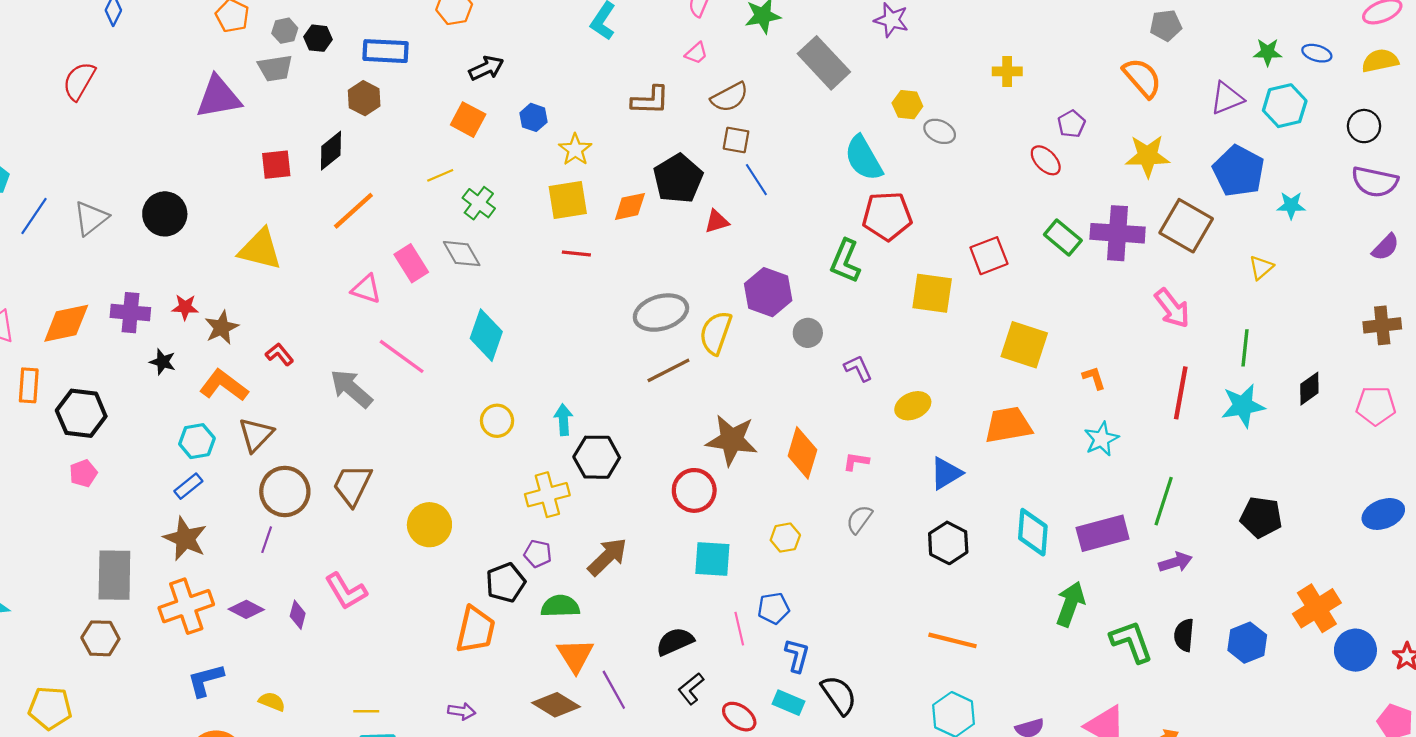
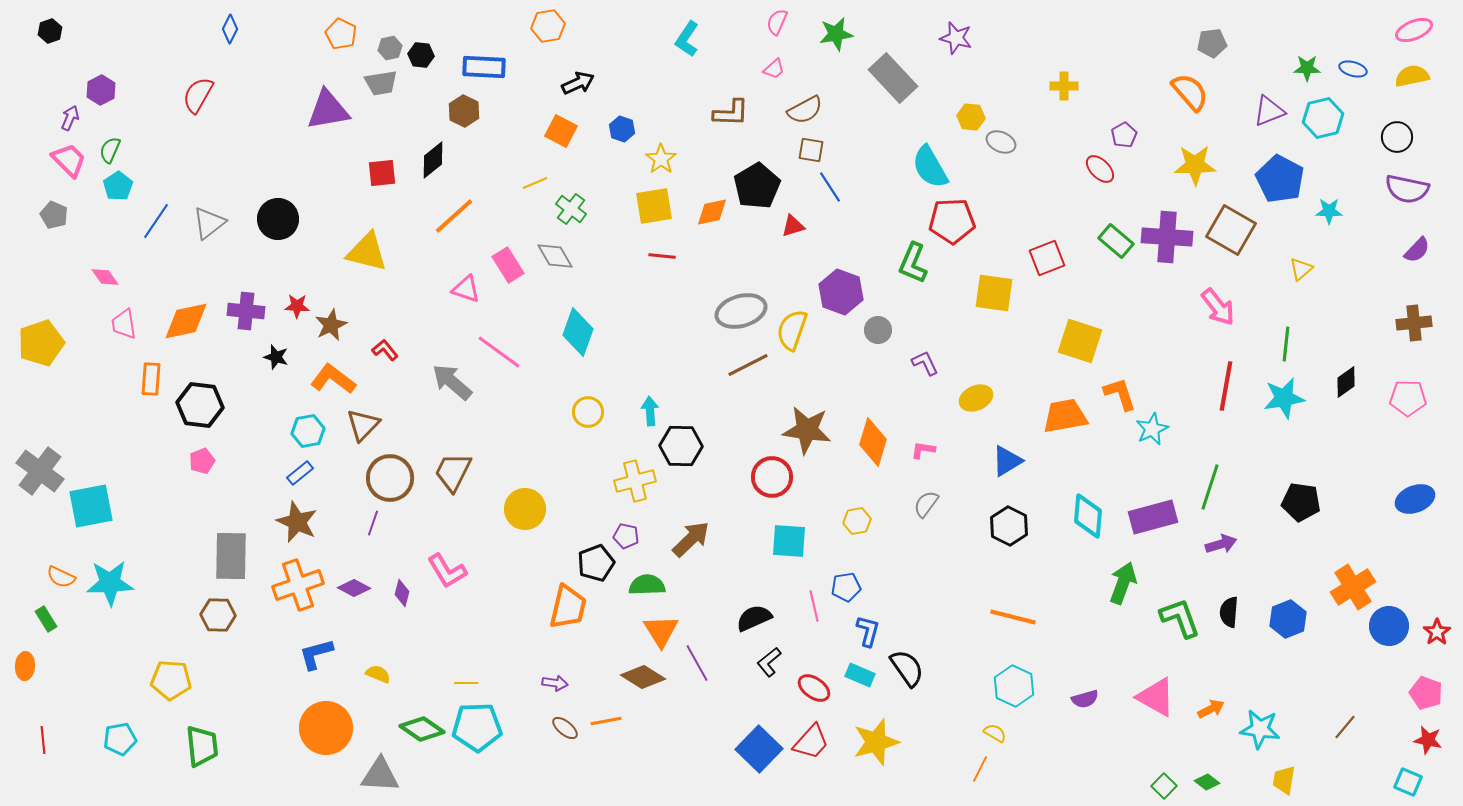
orange L-shape: (1094, 378) -> (1120, 394), moved, size x1.5

